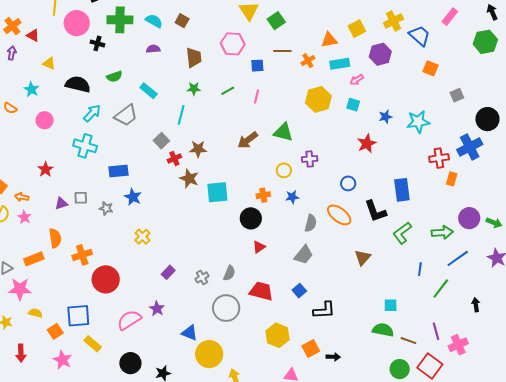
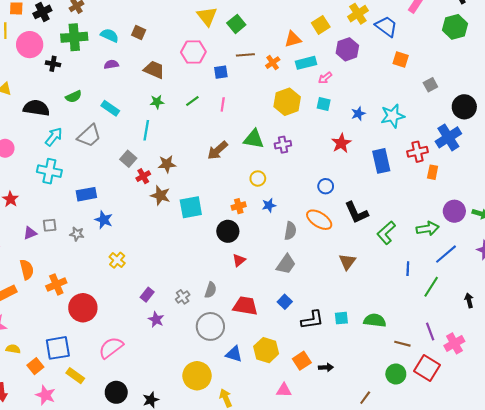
brown trapezoid: (194, 58) -> (154, 70), turned -55
purple cross: (310, 159) -> (283, 145), moved
blue rectangle: (402, 190) -> (381, 161), moved
cyan square: (391, 305) -> (341, 318), moved
purple star: (157, 309) -> (156, 319), moved
green semicircle: (383, 330) -> (375, 320), moved
blue triangle: (189, 333) -> (234, 354), moved

